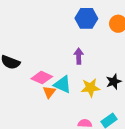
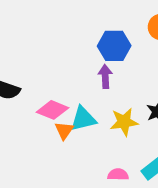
blue hexagon: (86, 18) -> (114, 46), moved
cyan triangle: (63, 84) -> (83, 119), turned -36

